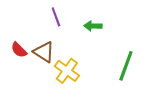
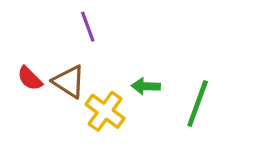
green arrow: (93, 26) -> (146, 86), moved

